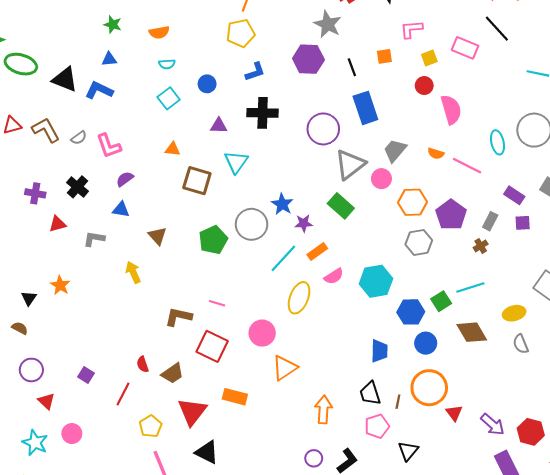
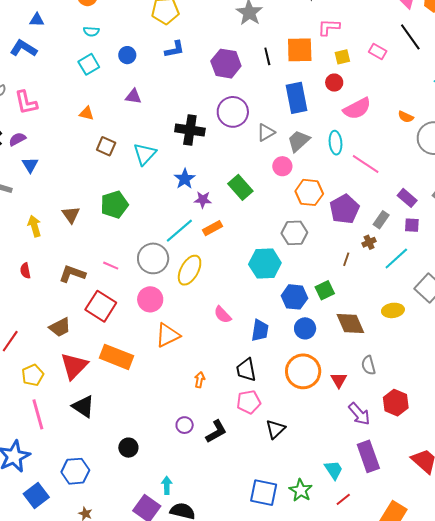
pink rectangle: (465, 48) -> (378, 51), size x0.7
orange square: (384, 56) -> (300, 50), size x1.8
purple hexagon: (308, 59) -> (226, 64), moved
blue rectangle: (365, 108) -> (296, 98), moved
pink semicircle: (451, 110) -> (357, 109), turned 72
black cross: (263, 113) -> (190, 130), moved
cyan ellipse: (498, 142) -> (335, 143), moved
orange semicircle: (436, 153) -> (406, 117), moved
cyan triangle: (236, 162) -> (145, 154), moved
gray triangle: (350, 164) -> (266, 132), moved, size x0.6
purple semicircle: (125, 179) -> (17, 139), moved
brown square: (197, 181) -> (106, 146), size x0.7
blue triangle: (121, 210) -> (30, 165), turned 42
gray circle: (252, 224) -> (153, 258), moved
brown triangle: (157, 236) -> (71, 215), moved
gray hexagon: (419, 242) -> (294, 233), moved
pink semicircle: (334, 276) -> (223, 315), moved, turned 72
cyan line: (470, 287) -> (396, 258), moved, turned -32
gray semicircle: (521, 344) -> (368, 365), moved
red semicircle: (143, 364) -> (25, 271), moved
orange rectangle: (235, 397) -> (117, 357), size x1.4
brown line: (398, 402) -> (346, 259), moved
orange arrow: (323, 410) -> (200, 380), size x0.6
red triangle: (454, 413) -> (339, 380), moved
red hexagon: (531, 432) -> (396, 403), moved

